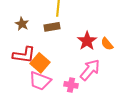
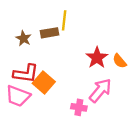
brown rectangle: (52, 27) -> (49, 33), moved
pink trapezoid: (40, 81) -> (18, 96), moved

